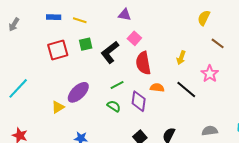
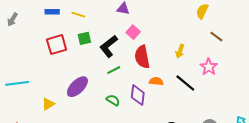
green line: (117, 85) -> (114, 70), moved
cyan line: (18, 88) -> (17, 83), turned 40
yellow triangle: (58, 107) -> (48, 104), moved

